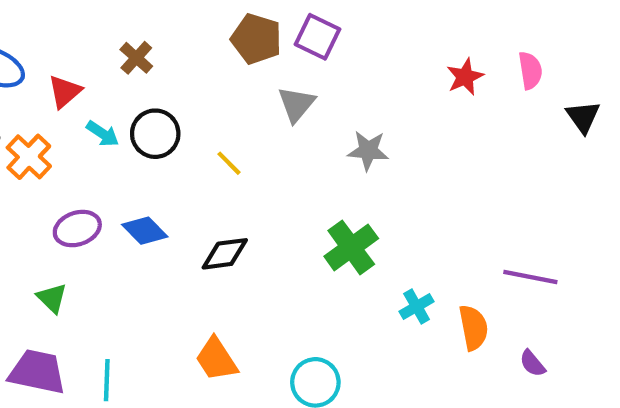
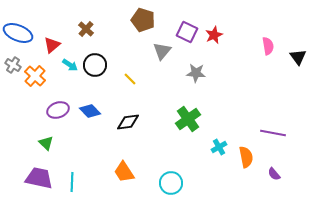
purple square: (318, 37) -> (187, 32), moved
pink semicircle: (530, 70) -> (268, 46), moved
red star: (465, 77) -> (214, 35), moved

